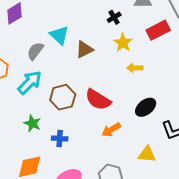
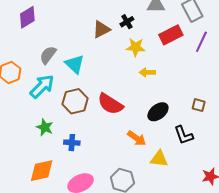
cyan triangle: (59, 35) -> (75, 64), moved
yellow star: (123, 43) -> (136, 47), turned -30
brown triangle: (84, 50) -> (101, 29), moved
orange arrow: (111, 130) -> (137, 138), moved, turned -114

